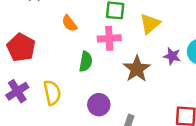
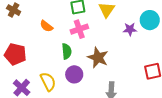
brown star: (137, 69) -> (98, 58), moved
purple circle: (99, 105) -> (74, 74), moved

